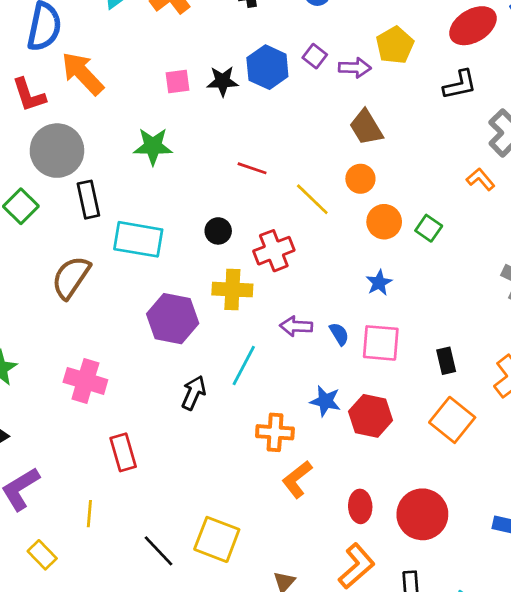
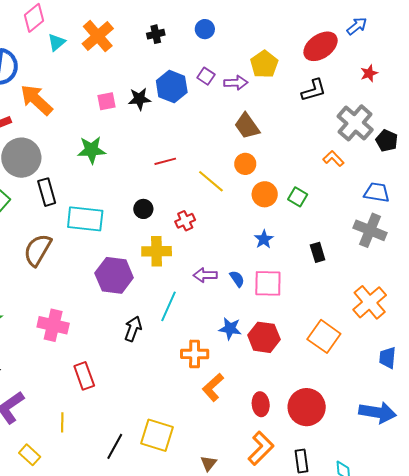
red line: (252, 168) -> (165, 161), turned -30
red cross: (274, 251) -> (185, 221), size x0.7
black rectangle: (446, 361) -> (318, 252), moved
black line: (159, 551) -> (115, 446), turned 76

